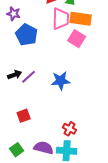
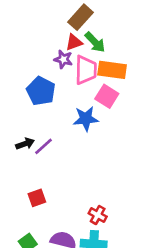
purple star: (14, 14) -> (63, 59), moved
blue star: (61, 81) -> (86, 119), moved

